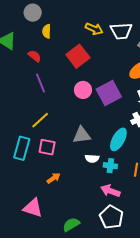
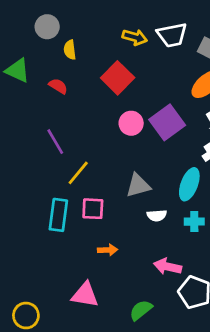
purple line: (41, 83) -> (55, 142), moved
cyan cross: (110, 166) -> (194, 222), moved
orange arrow: (53, 178) -> (108, 250), turned 40
pink arrow: (110, 191) -> (168, 267), moved

